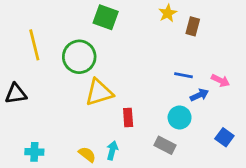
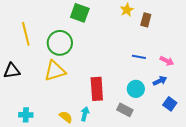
yellow triangle: (99, 92) -> (55, 71), moved
blue arrow: (199, 95) -> (160, 81), moved
red rectangle: (128, 117) -> (97, 89), size x1.6

